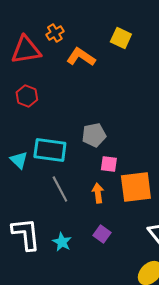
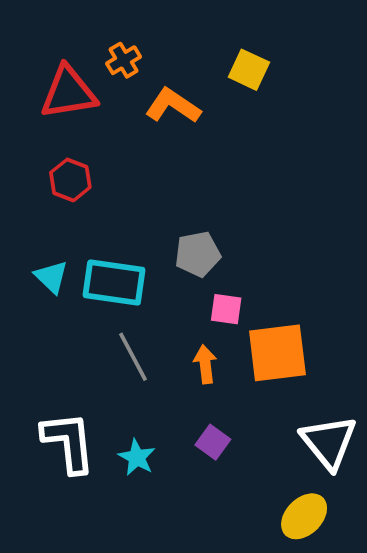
cyan triangle: (19, 160) -> (51, 277), moved

